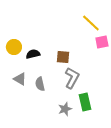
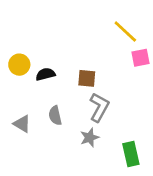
gray triangle: (20, 79) -> (22, 124), moved
green rectangle: (85, 102) -> (131, 154), moved
gray star: (65, 109) -> (90, 138), moved

